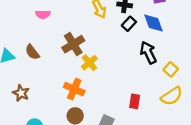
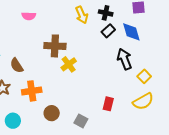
brown cross: (73, 44) -> (55, 46), turned 30
brown semicircle: (32, 52) -> (17, 66), moved
orange cross: (74, 89) -> (32, 91), moved, turned -36

